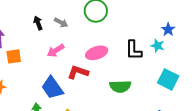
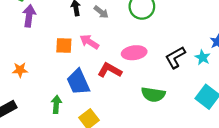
black L-shape: (134, 50) -> (175, 57), turned 50
pink arrow: (56, 51) -> (89, 42), turned 54
orange square: (14, 56) -> (64, 46), moved

